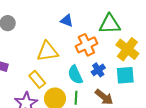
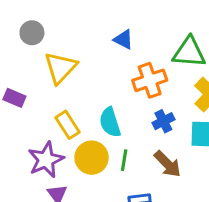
yellow triangle: (47, 51) -> (60, 68), moved, turned -45
cyan semicircle: (75, 75) -> (110, 122), moved

